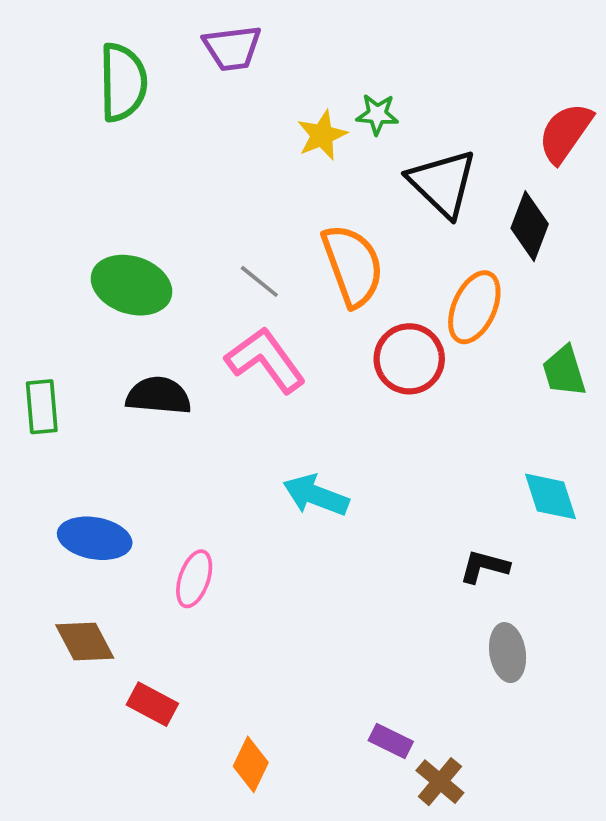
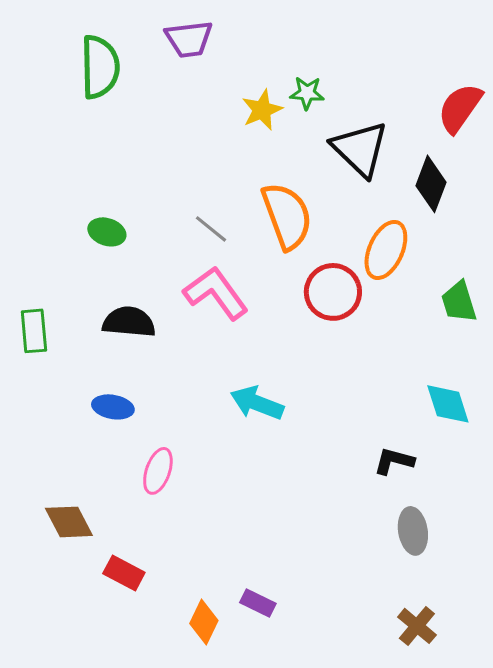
green ellipse: (131, 285) -> (107, 232), size x0.6
blue ellipse: (95, 538) -> (113, 407), moved, size x0.7
purple rectangle: (391, 741) -> (258, 603), moved
brown cross: (440, 782) -> (417, 626), moved

